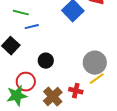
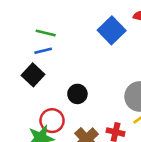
blue line: (32, 27) -> (43, 51), moved

